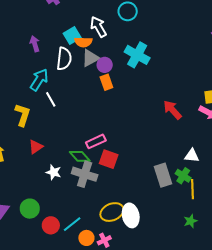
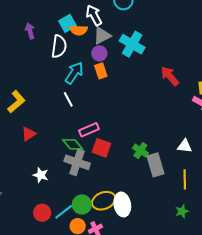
gray triangle: (90, 58) -> (102, 36), moved
cyan arrow: (39, 80) -> (74, 73), moved
white line: (51, 99) -> (68, 99), moved
red arrow: (172, 110) -> (170, 76), moved
yellow L-shape: (23, 115) -> (16, 102), turned 30
white star: (54, 172) -> (41, 175), moved
green cross: (183, 176) -> (140, 151), moved
green circle: (30, 209) -> (82, 204), moved

